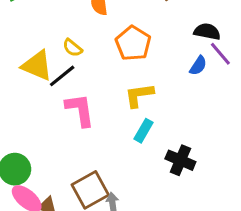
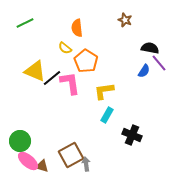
orange pentagon: (133, 43) -> (86, 61), moved
yellow semicircle: (73, 48) -> (65, 48), moved
pink L-shape: (80, 110) -> (70, 83), moved

